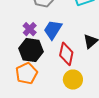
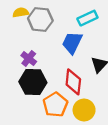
blue trapezoid: (53, 30) -> (72, 43), moved
orange pentagon: (26, 73) -> (55, 105), moved

